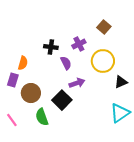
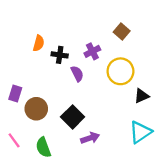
orange semicircle: (23, 63) -> (39, 43), moved
purple arrow: (77, 83) -> (90, 138), moved
green semicircle: (42, 117) -> (43, 147), moved

